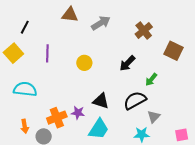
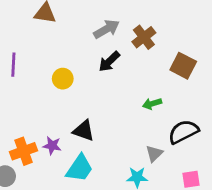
gray arrow: (101, 23) -> (106, 29), moved
black arrow: (127, 63) -> (109, 62), moved
green arrow: (151, 80) -> (152, 104), turned 32
black semicircle: (135, 100) -> (183, 132), moved

